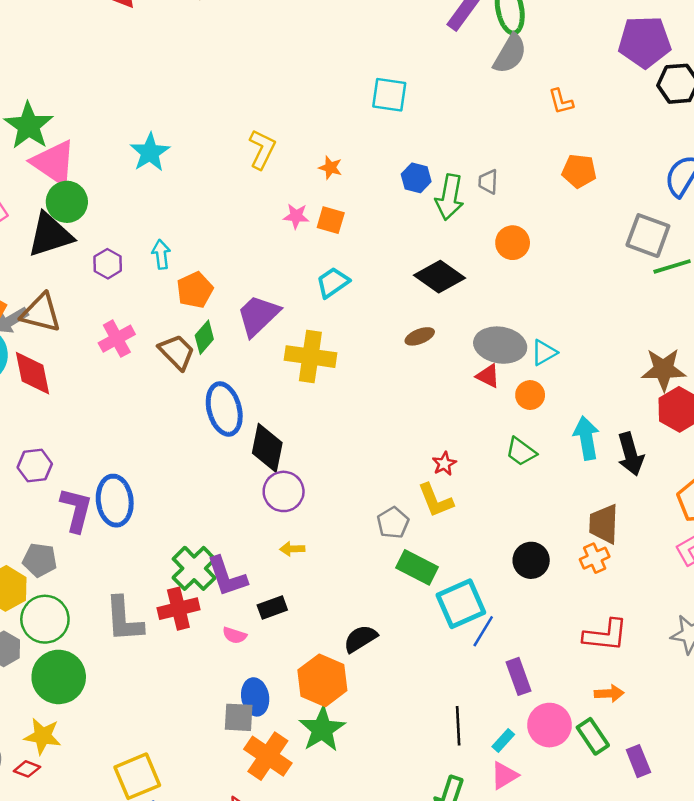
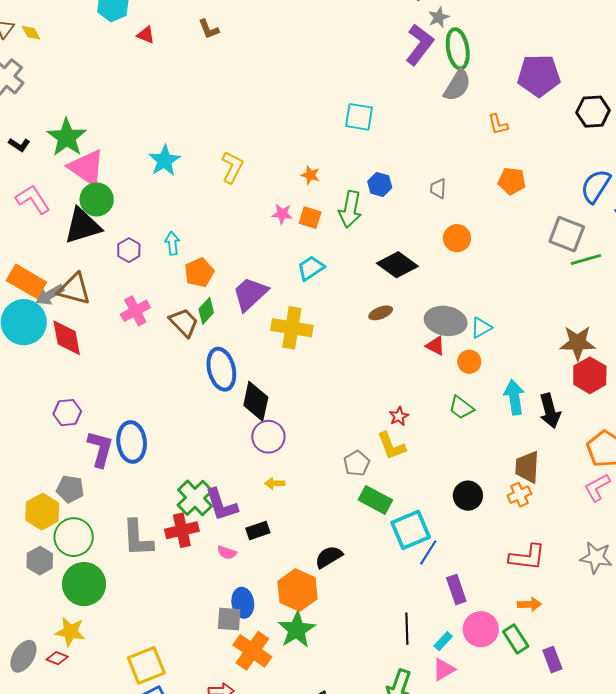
purple pentagon: (645, 42) -> (539, 76), moved
yellow L-shape: (262, 149) -> (232, 167), moved
green arrow: (450, 197) -> (350, 209), moved

